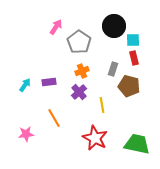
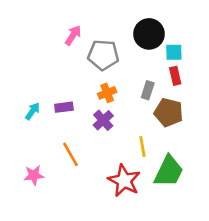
gray pentagon: (79, 42) -> (103, 55), turned -30
yellow line: (102, 105) -> (142, 146), moved
green trapezoid: (137, 144) -> (169, 171), moved, turned 104

